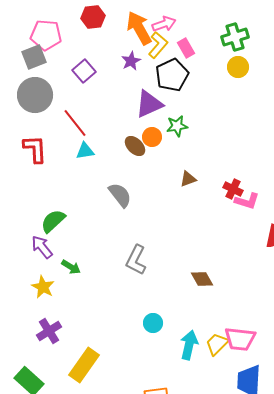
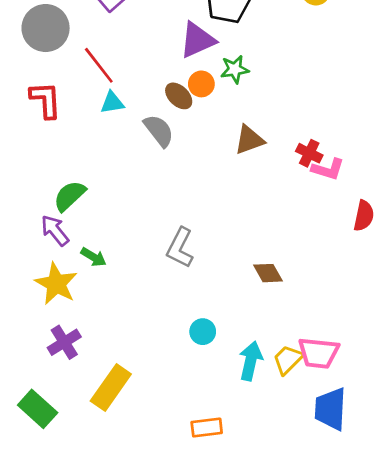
brown triangle: (188, 179) -> (249, 140), size x1.4
gray semicircle: (120, 195) -> (159, 131), moved
yellow star: (43, 287) -> (56, 284), size x1.4

